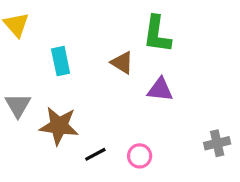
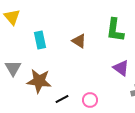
green L-shape: (157, 34) -> (115, 30), moved
purple triangle: (160, 89) -> (121, 68), moved, turned 30

